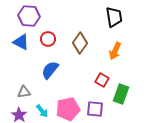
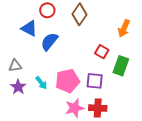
blue triangle: (21, 42) -> (29, 28), moved
orange arrow: (115, 51) -> (124, 28), moved
gray triangle: (24, 92) -> (15, 66), moved

